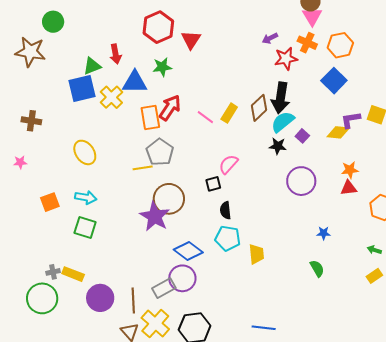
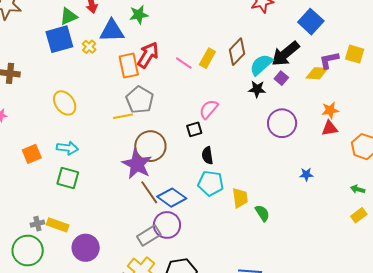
yellow cross: (111, 97) -> (89, 47), size x0.6
black arrow: (281, 98) -> (285, 54), moved, turned 44
green semicircle: (317, 268) -> (262, 213), moved
brown line: (133, 300) -> (149, 192), moved, turned -30

